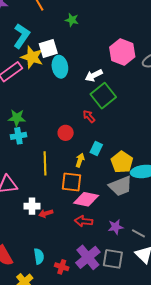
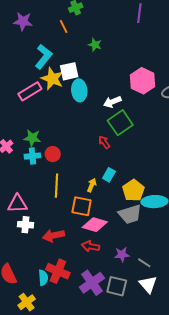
red circle: (66, 133) -> (53, 154), moved
white cross: (32, 206) -> (25, 225), moved
red arrow: (46, 213) -> (53, 236), size x1.5
red cross: (62, 267) -> (58, 271), moved, size x1.6

